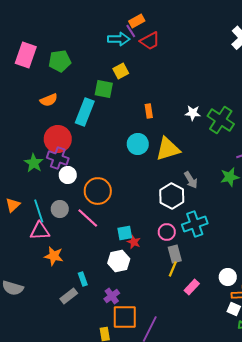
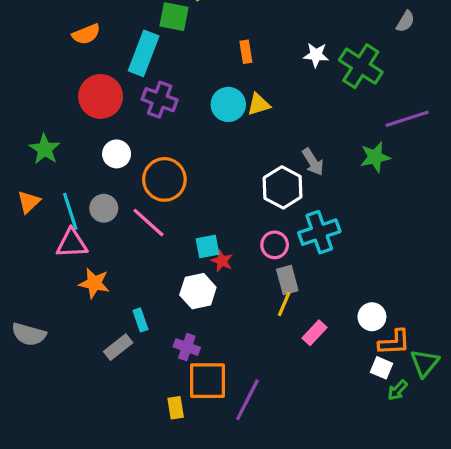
yellow triangle: (168, 149) -> (259, 104), moved, size x0.6
purple cross: (58, 158) -> (160, 100), moved
green star: (34, 163) -> (45, 149), moved
purple cross: (112, 296) -> (187, 347), turned -35

